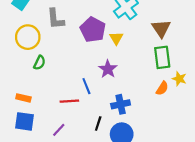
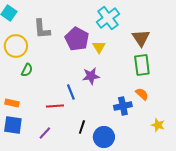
purple star: (108, 69) -> (91, 76), turned 30
yellow star: (179, 79) -> (158, 125), moved
orange semicircle: (162, 88) -> (142, 94), turned -80
blue cross: (121, 104) -> (123, 106), moved

